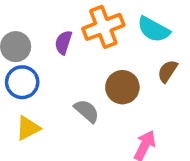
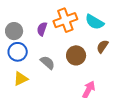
gray semicircle: (87, 111) -> (47, 63), moved

